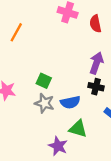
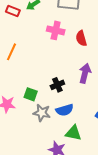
green square: (44, 81) -> (31, 94), moved
black cross: (96, 87) -> (57, 85), moved, turned -32

